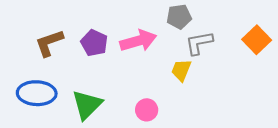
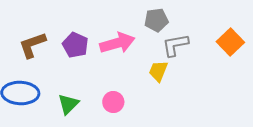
green triangle: (87, 105) -> (68, 104), size x0.7
pink circle: (147, 110) -> (113, 102), moved

